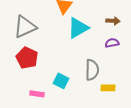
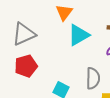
red pentagon: (27, 58) -> (26, 66), turned 30

